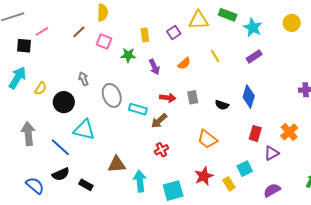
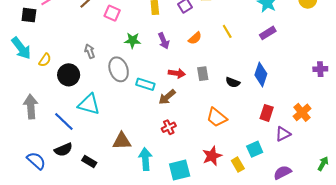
green star: (128, 55) -> (133, 40), moved
cyan arrow: (17, 78) -> (21, 48), turned 110

